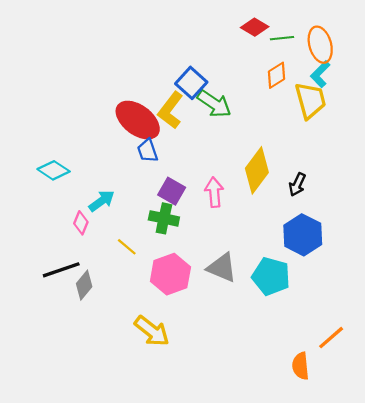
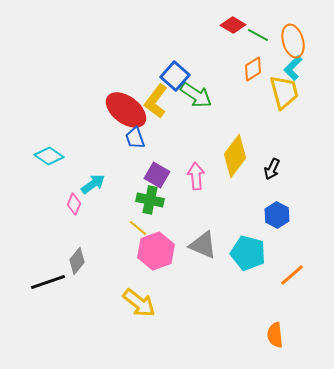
green line: (282, 38) -> (258, 35), turned 35
blue hexagon: (303, 235) -> (277, 215), size x0.7
yellow line: (127, 247) -> (138, 228), moved
black line: (61, 270) -> (48, 282), moved
orange line: (331, 338) -> (292, 275), moved

